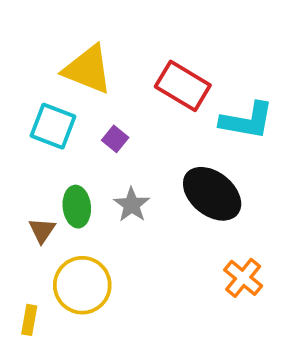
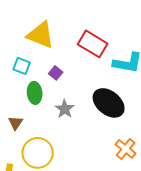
cyan square: (53, 126) -> (22, 66), size x0.7
green ellipse: (77, 207) -> (35, 93), moved

